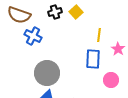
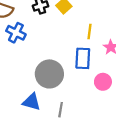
gray circle: (47, 73) -> (49, 74), moved

